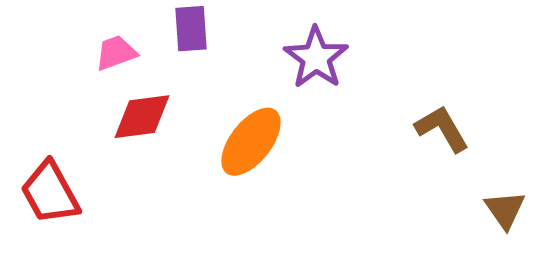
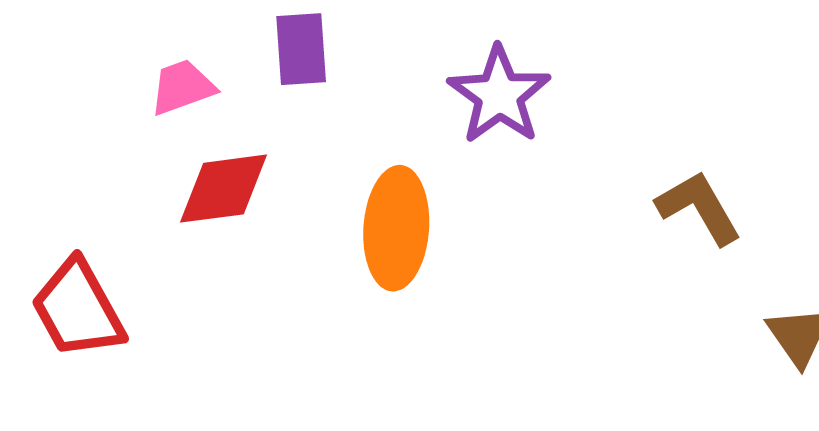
orange ellipse: (251, 142) -> (396, 228), turned -34

